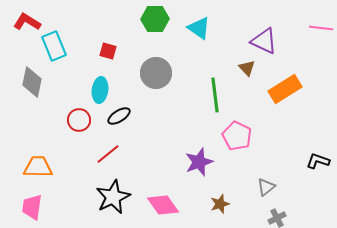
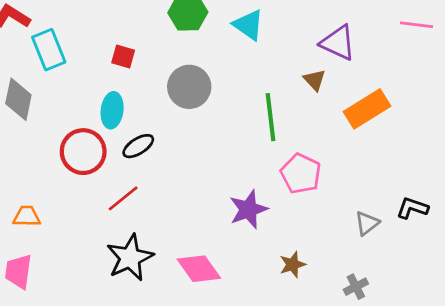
red circle: (79, 120) -> (83, 152), size x1.4
orange trapezoid: (38, 167) -> (27, 216), size x0.7
gray triangle: (266, 187) -> (367, 223), moved
brown star: (220, 204) -> (293, 265), moved

